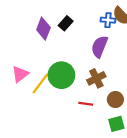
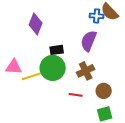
black rectangle: (66, 23) -> (57, 50), moved, turned 40
pink triangle: (20, 74) -> (14, 67), turned 42
yellow line: (40, 84) -> (33, 76), turned 35

